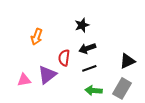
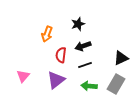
orange arrow: (37, 37) -> (47, 34), moved
purple triangle: (47, 75) -> (56, 80), moved
pink triangle: (24, 80) -> (23, 76), turned -40

